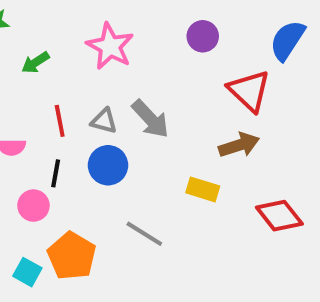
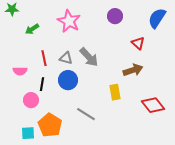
red triangle: (249, 91) -> (138, 43), size x0.6
yellow rectangle: (203, 189) -> (115, 92), turned 63
cyan square: (27, 272) -> (28, 133), turned -32

